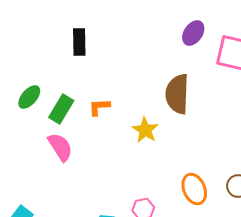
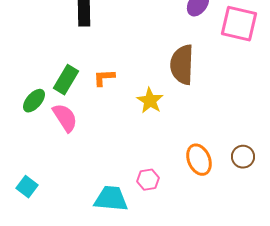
green ellipse: (29, 97) -> (34, 101), moved

